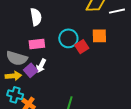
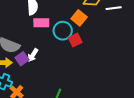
orange square: (99, 36) -> (79, 18), moved, turned 35
pink rectangle: (37, 44) -> (41, 23), moved

